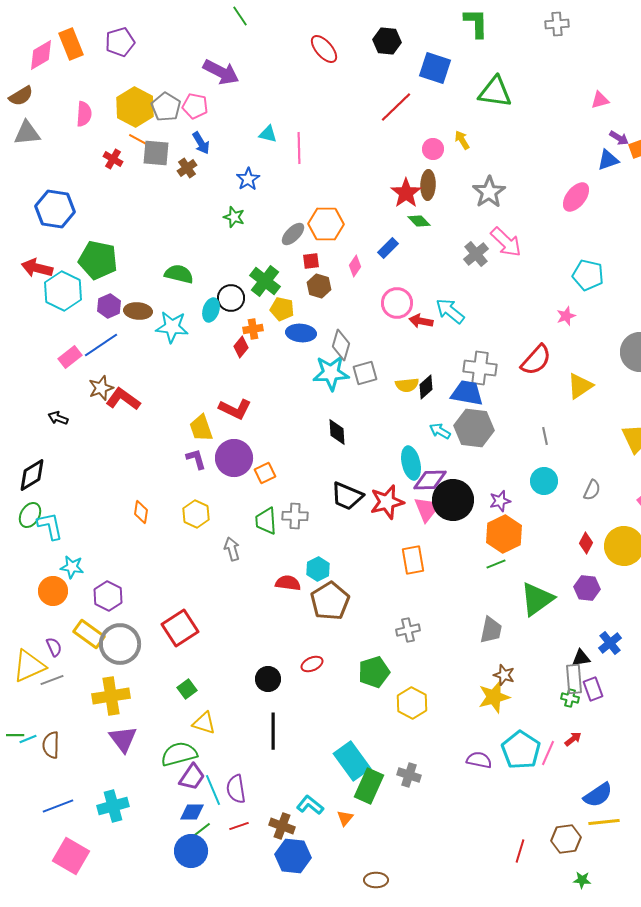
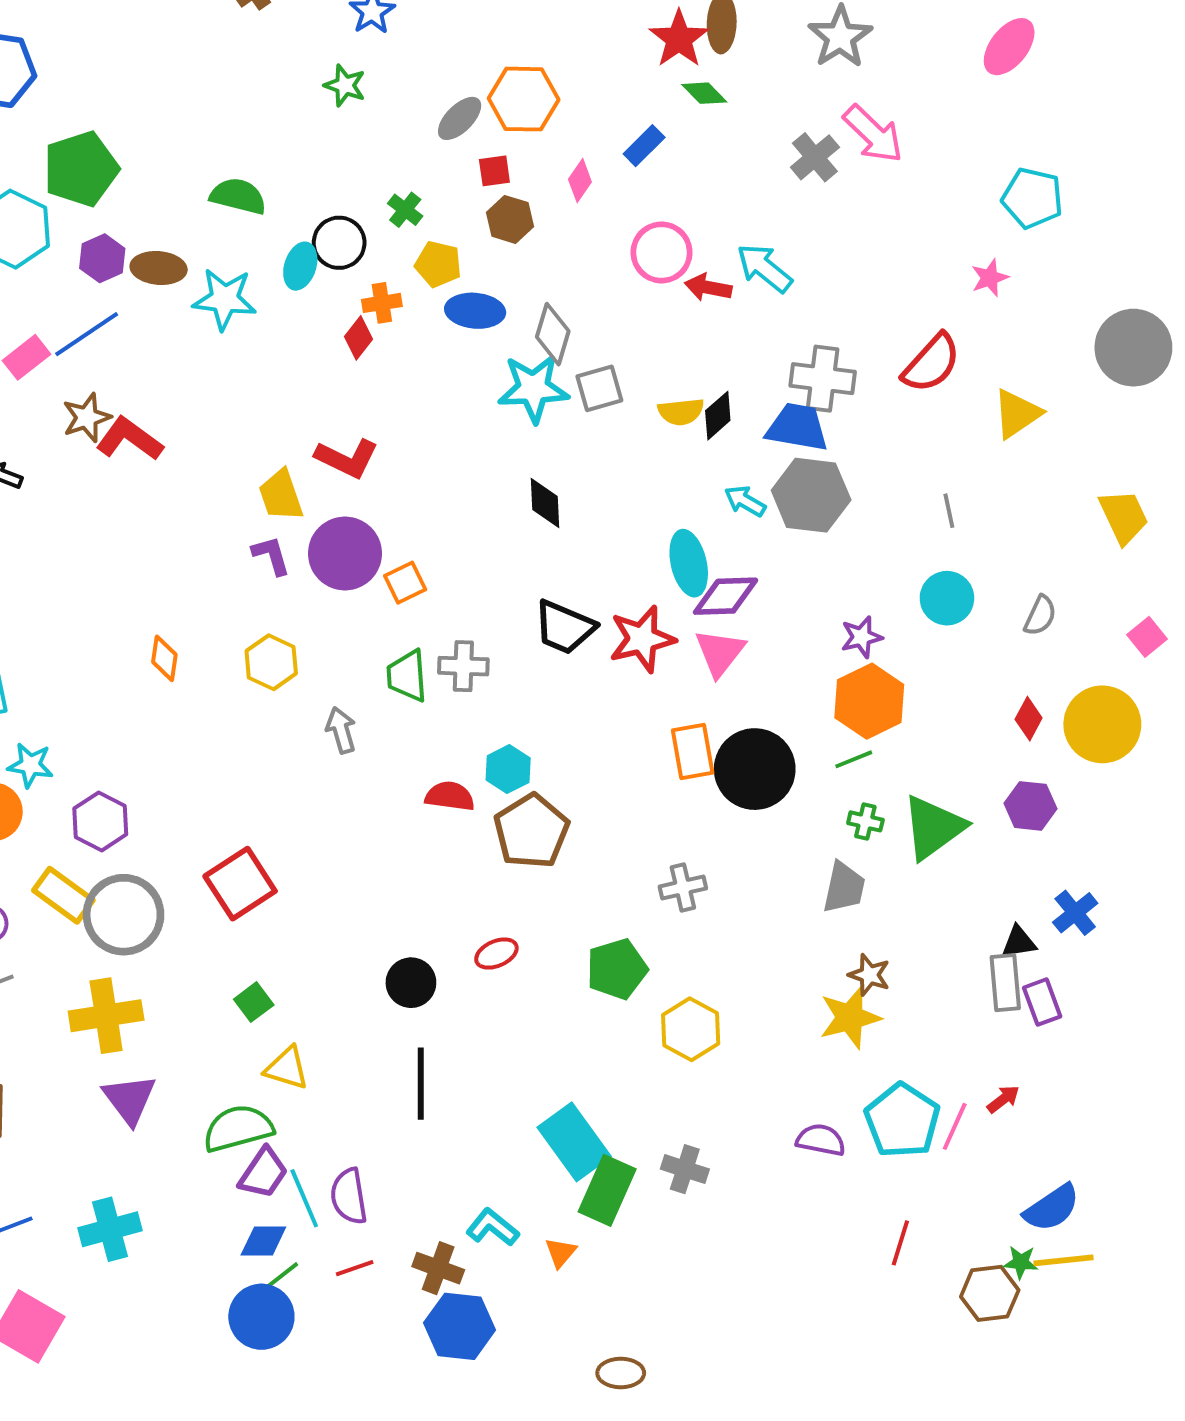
green pentagon: (98, 260) -> (81, 169), turned -30
green cross: (265, 281) -> (405, 210), size x0.6
black circle: (453, 500) -> (755, 769), moved
green cross: (570, 698) -> (865, 821), moved
red line: (520, 851) -> (900, 1243), moved
green star: (582, 880) -> (1021, 1262), moved

